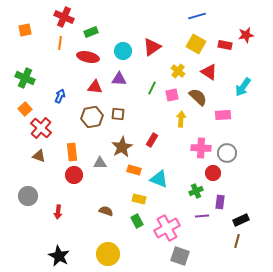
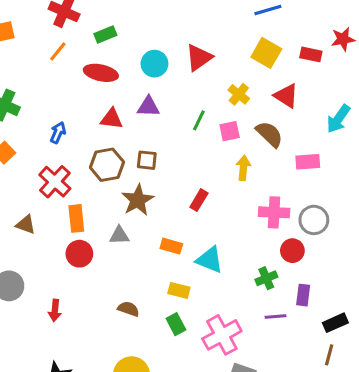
orange line: (60, 43) -> (58, 51), turned 32
red cross: (41, 128) -> (55, 182), moved
brown star: (122, 147) -> (138, 200), moved

